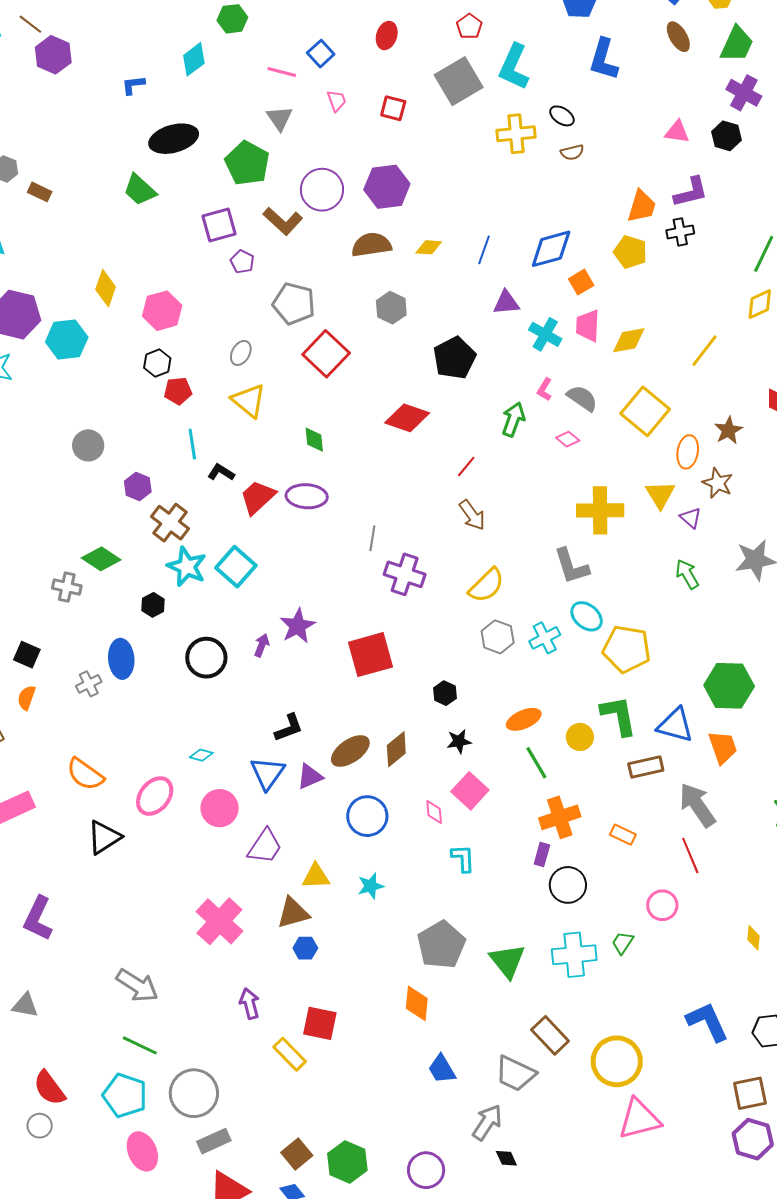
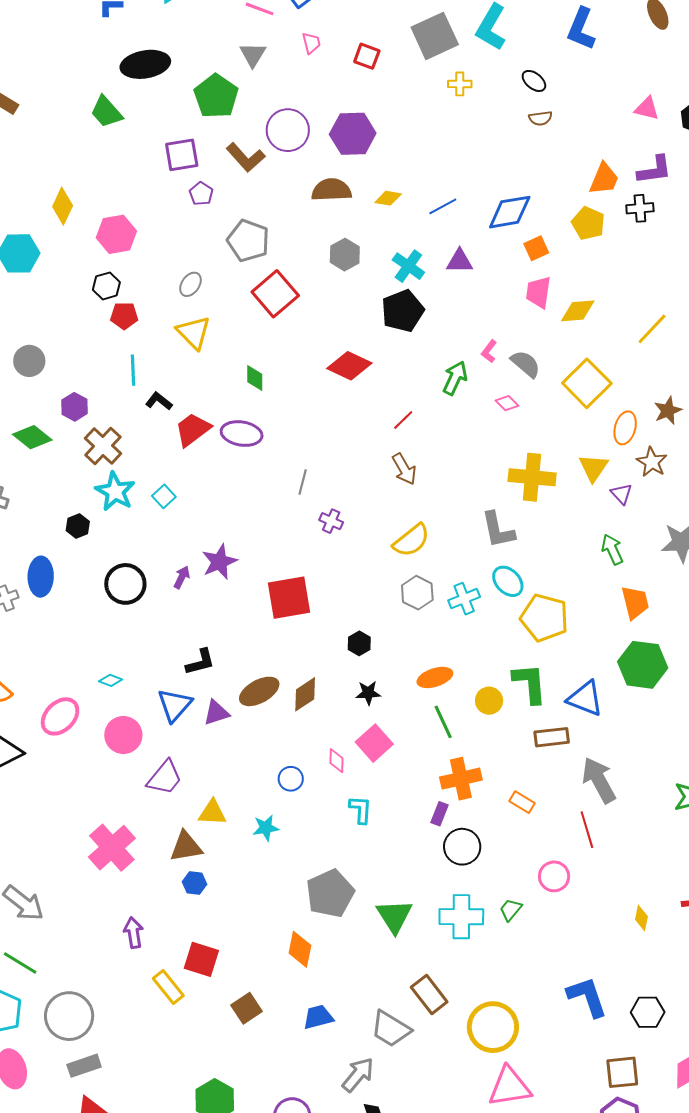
yellow cross: (516, 134) -> (460, 84), moved, size x0.6
blue line: (484, 250) -> (443, 206), turned 36
cyan cross: (545, 334) -> (408, 266), moved
green diamond: (101, 559) -> (32, 437), moved
cyan square: (236, 567) -> (164, 496), size x0.6
purple cross: (405, 574) -> (331, 521), size x0.6
orange trapezoid: (723, 747) -> (635, 602), moved
blue circle: (367, 816) -> (291, 779), moved, size x0.6
blue trapezoid: (442, 1069) -> (318, 1017), turned 100
brown square: (297, 1154) -> (246, 1008), moved

